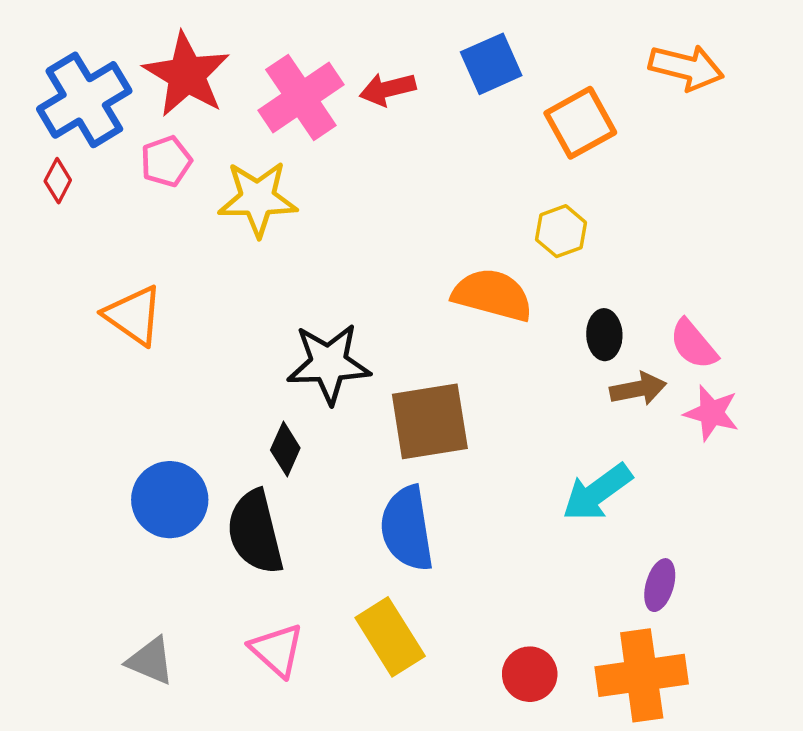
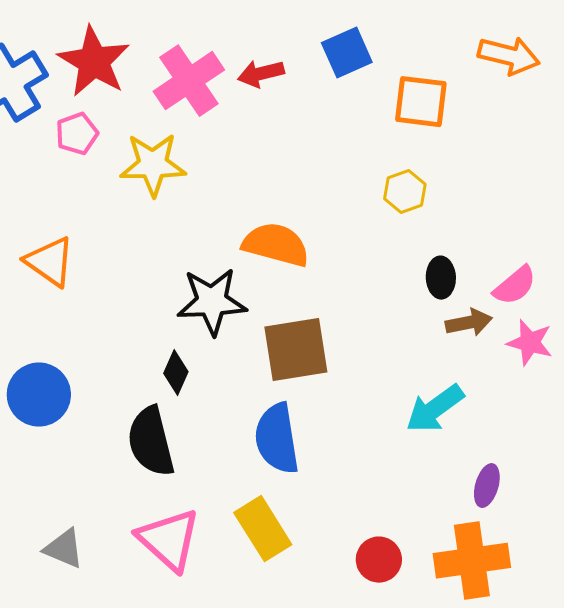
orange square: (580, 123) -> (421, 102), turned 36
orange semicircle: (492, 295) -> (276, 245), moved
pink semicircle: (693, 344) -> (515, 286), turned -90
blue circle: (170, 500) -> (39, 395), moved
pink triangle: (277, 650) -> (169, 540), size x1.4

